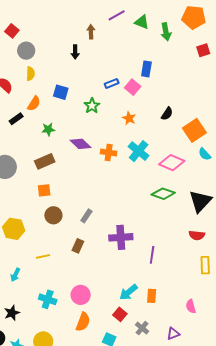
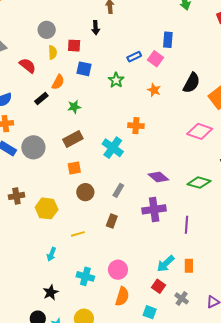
red square: (12, 31) -> (74, 46), moved, turned -32
black semicircle: (167, 114) -> (192, 83), size x1.5
purple diamond: (80, 144) -> (158, 177), moved
cyan cross: (139, 151) -> (113, 148), moved
green diamond: (163, 194) -> (199, 183), moved

